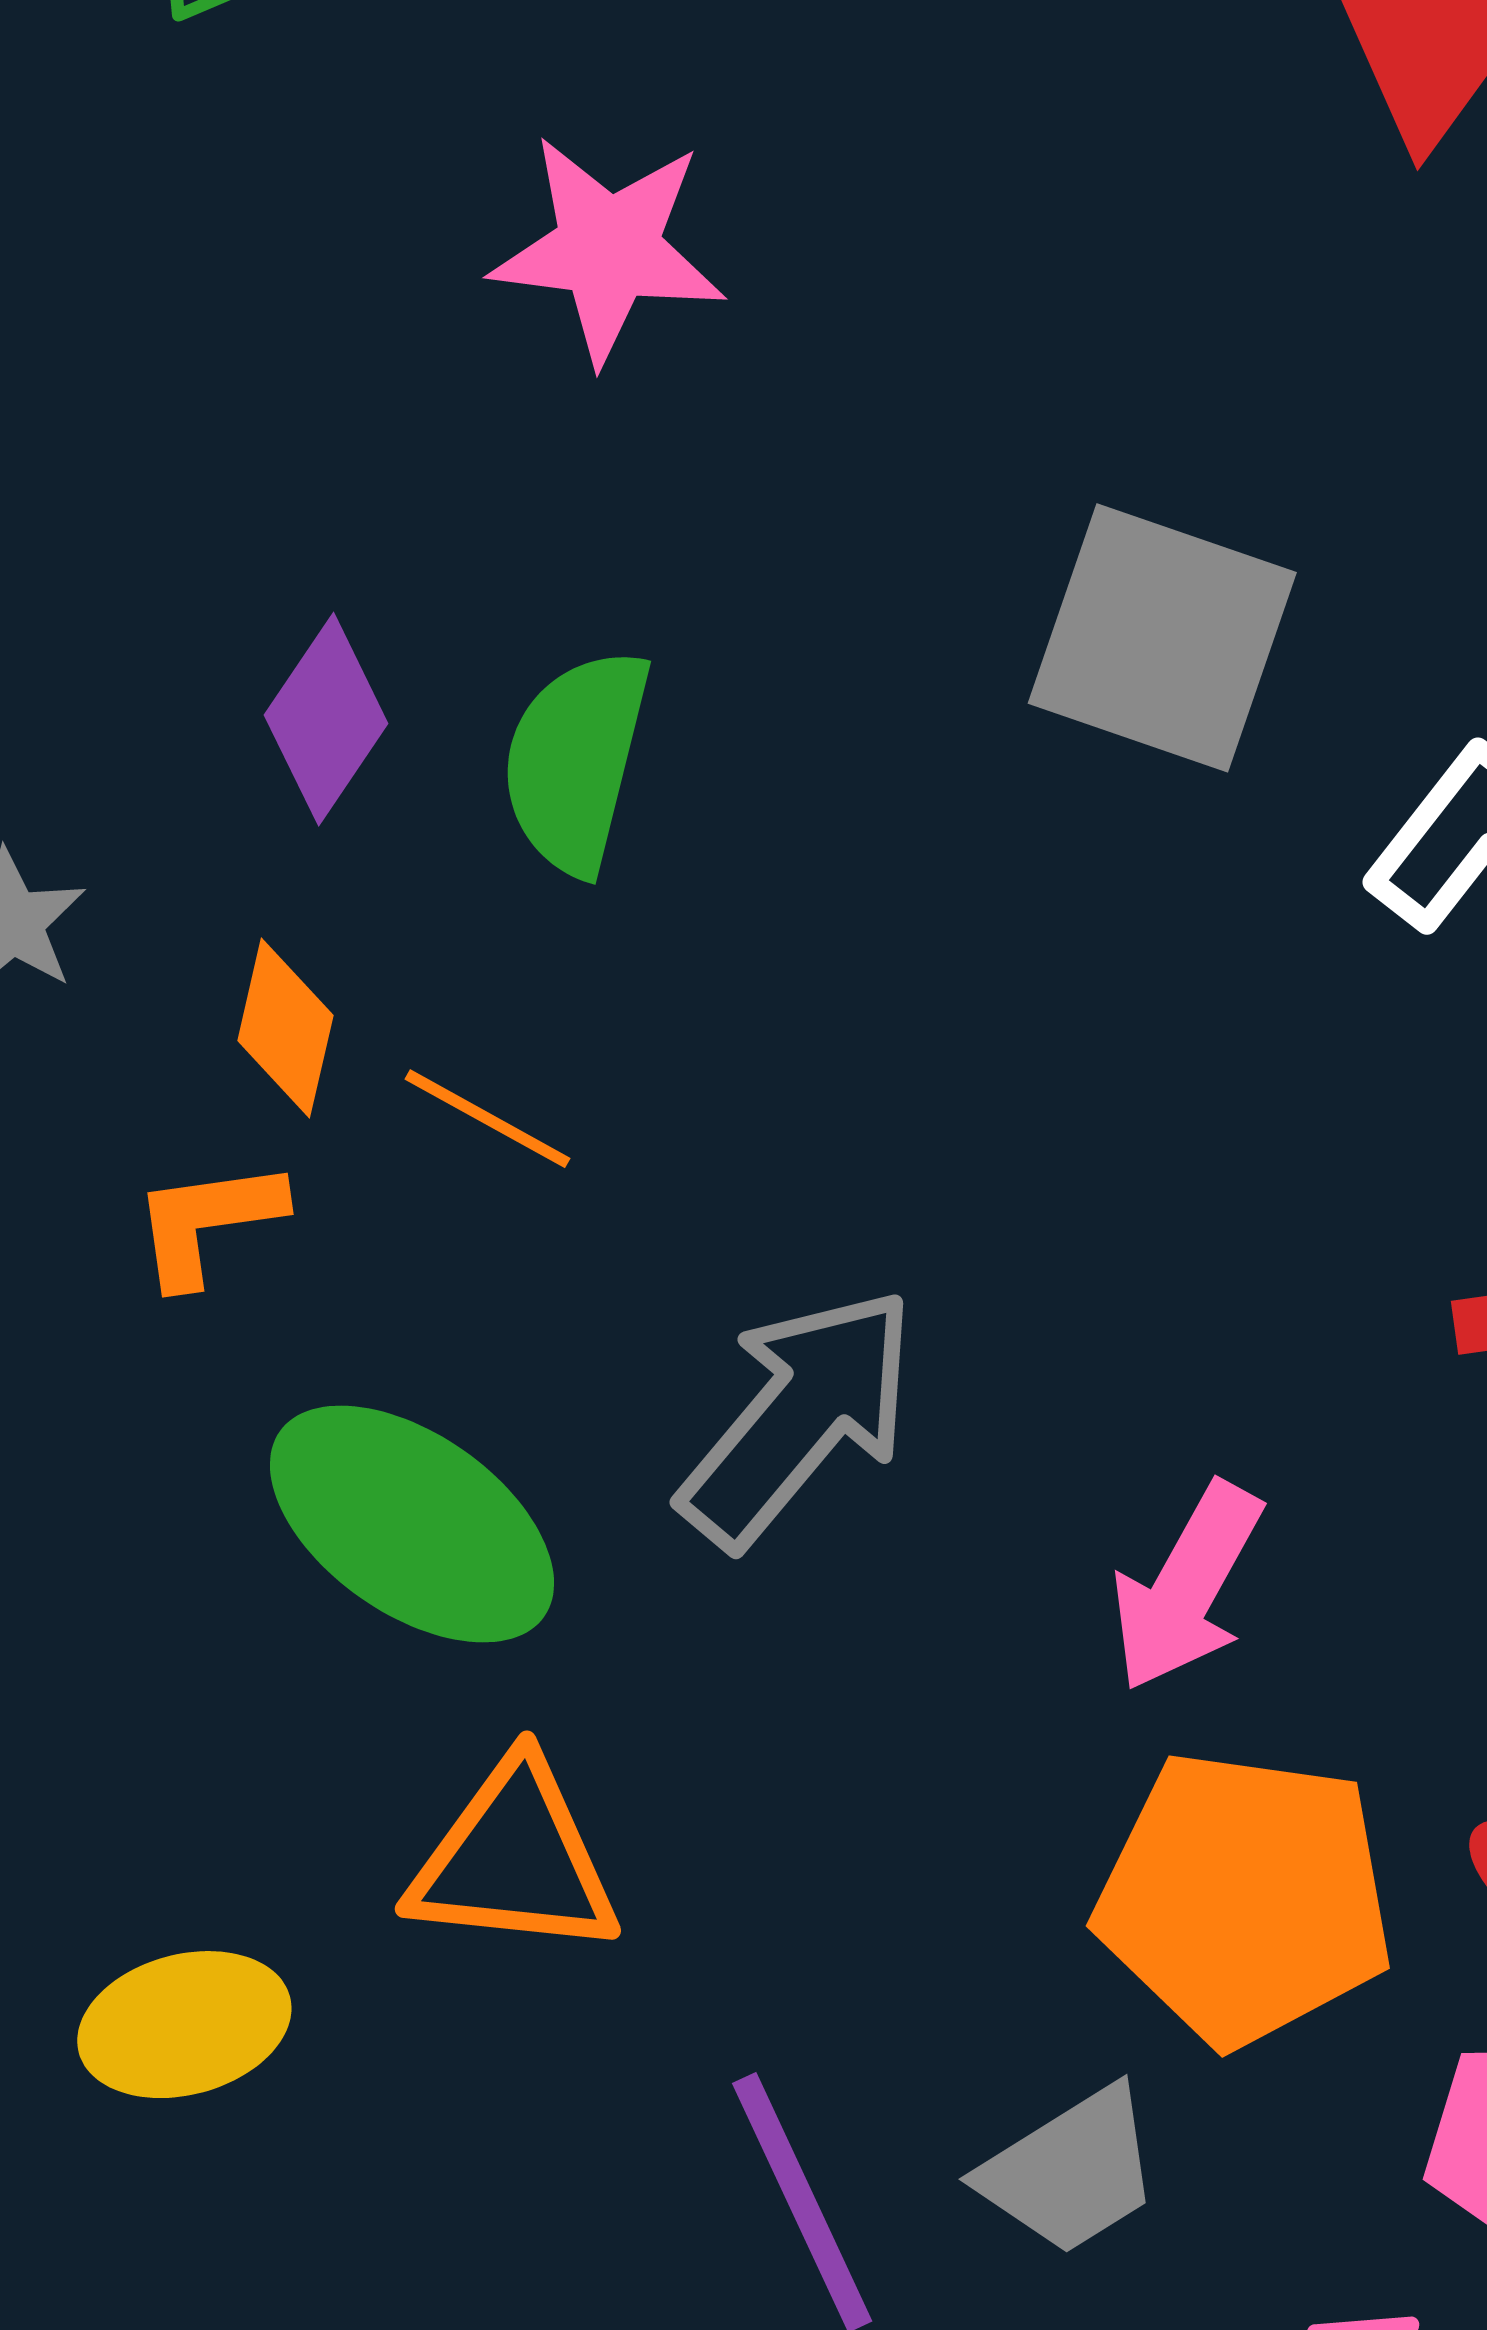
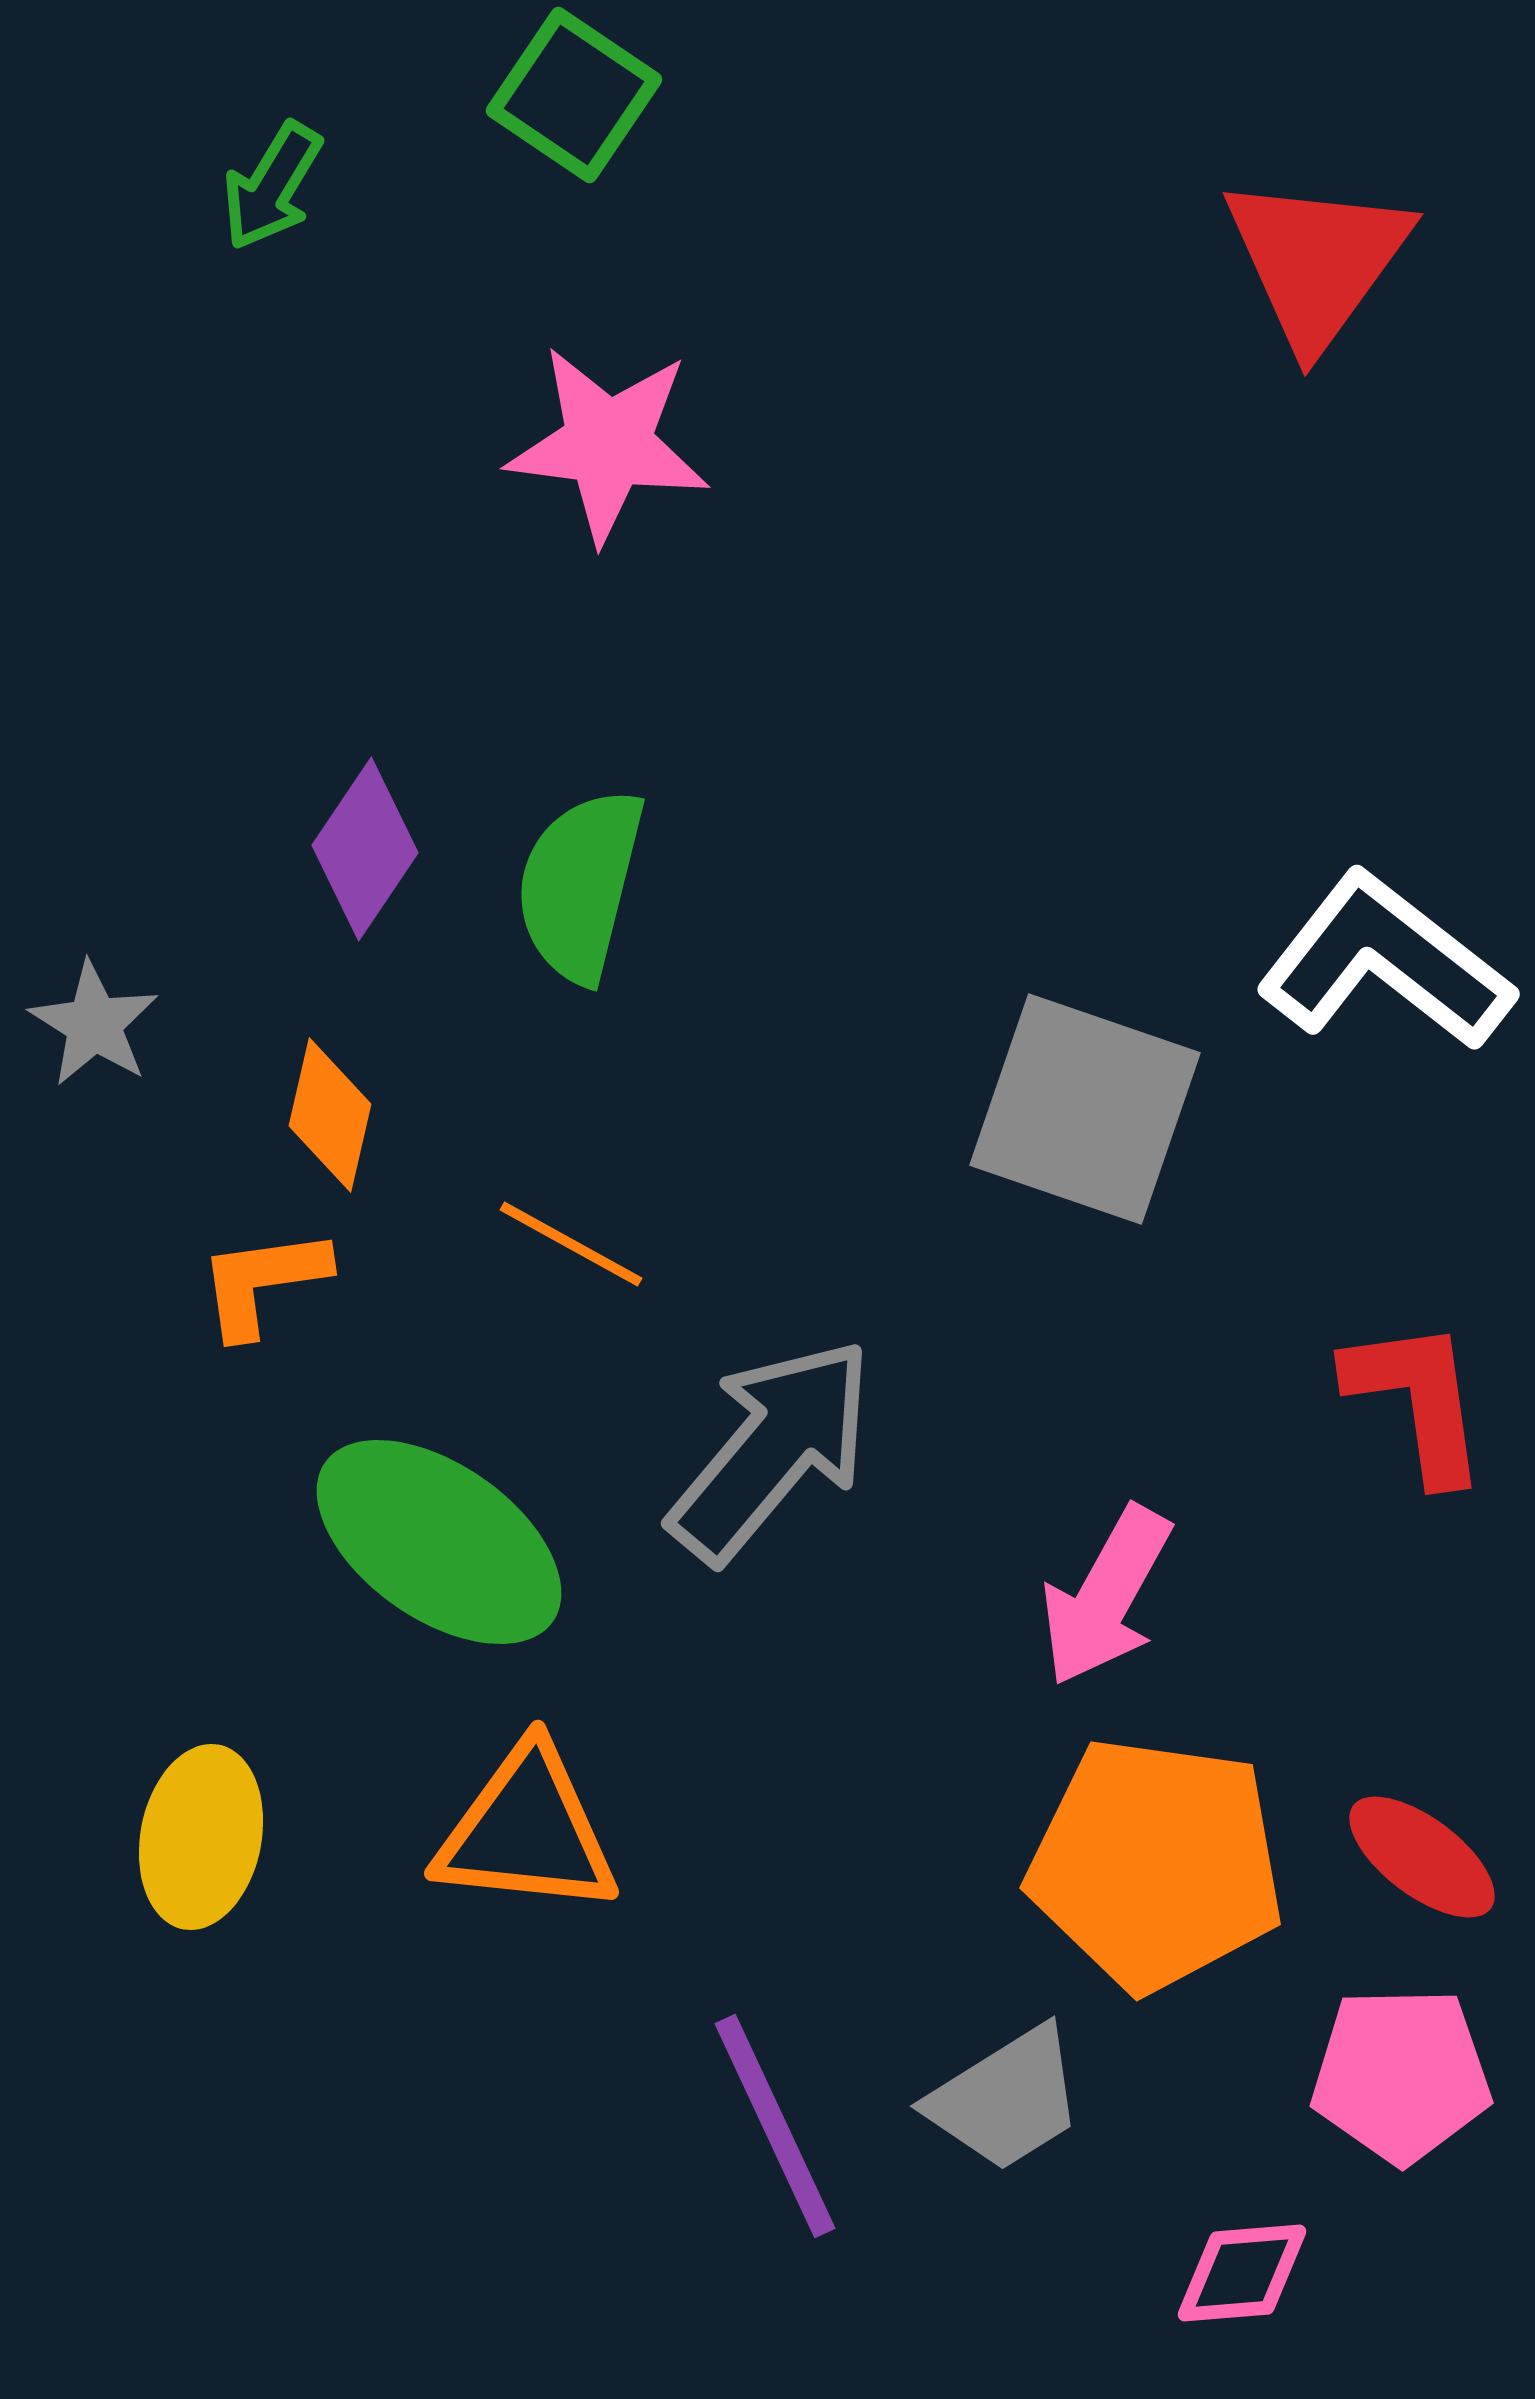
gray square: (1162, 638) -> (1085, 1109), moved
orange line: (487, 1119) -> (571, 1244), moved
yellow ellipse: (184, 2025) -> (201, 1837), moved, turned -64

